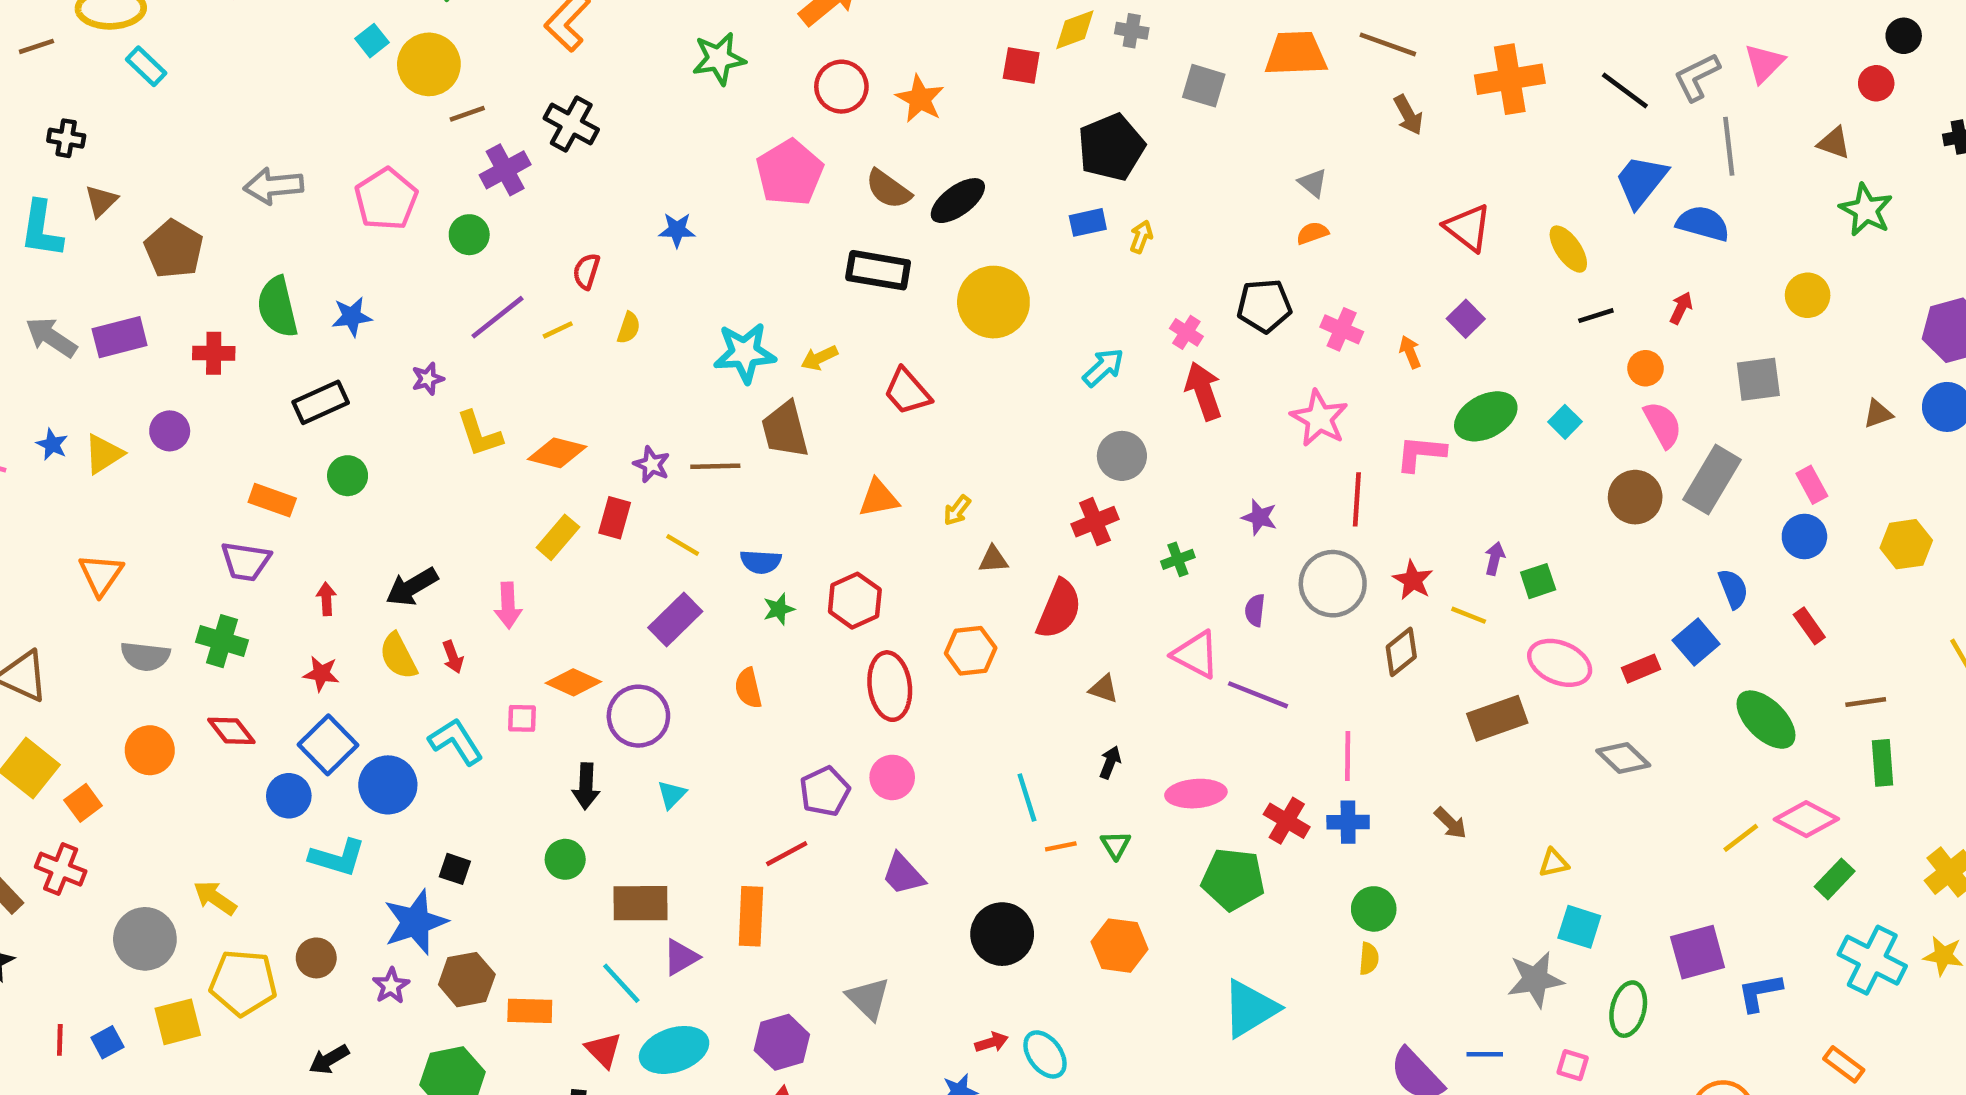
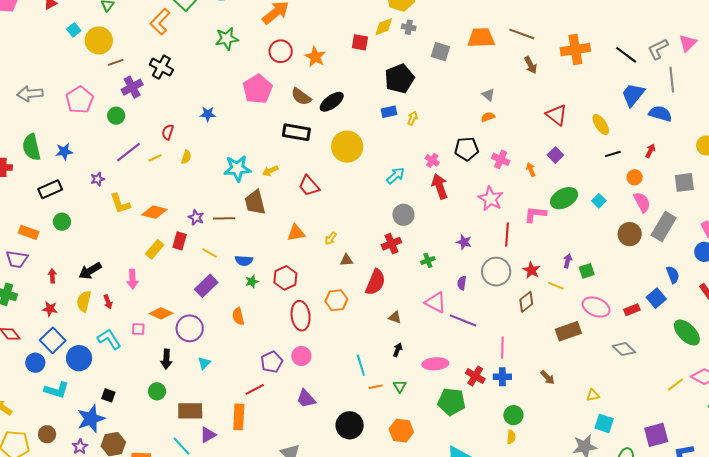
yellow semicircle: (398, 656) -> (84, 301), turned 40

